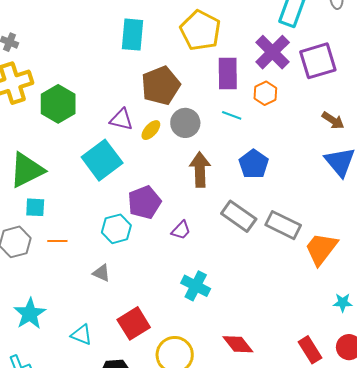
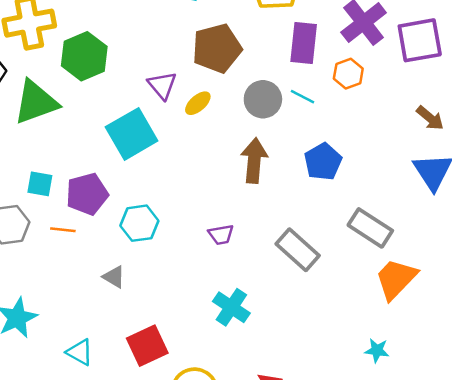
purple triangle: (121, 119) -> (162, 85), turned 30
gray circle: (185, 123) -> (263, 99), moved
green triangle: (27, 170) -> (36, 102), moved
purple pentagon: (144, 202) -> (87, 194), moved
gray rectangle: (239, 216) -> (298, 250), moved
gray rectangle: (283, 225) -> (370, 228), moved
purple trapezoid: (181, 230) -> (221, 235), turned 30
cyan star: (343, 303) -> (377, 350), moved

